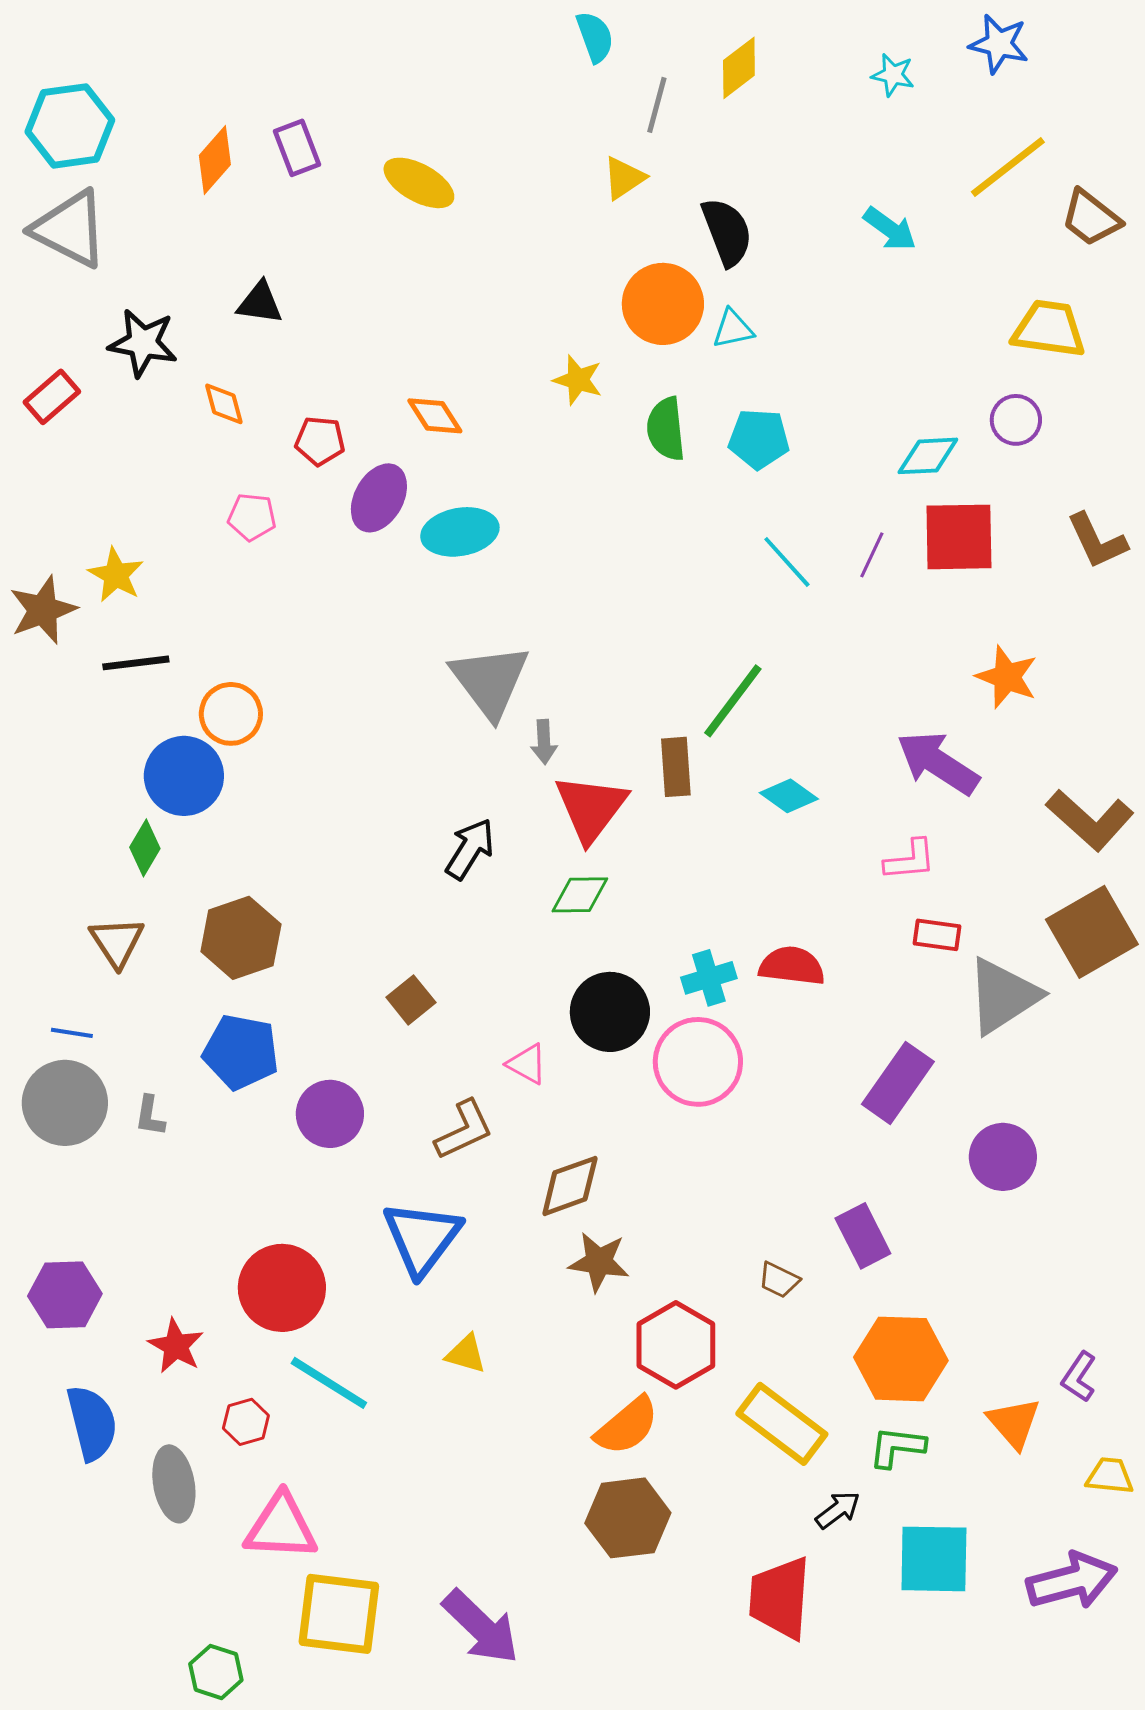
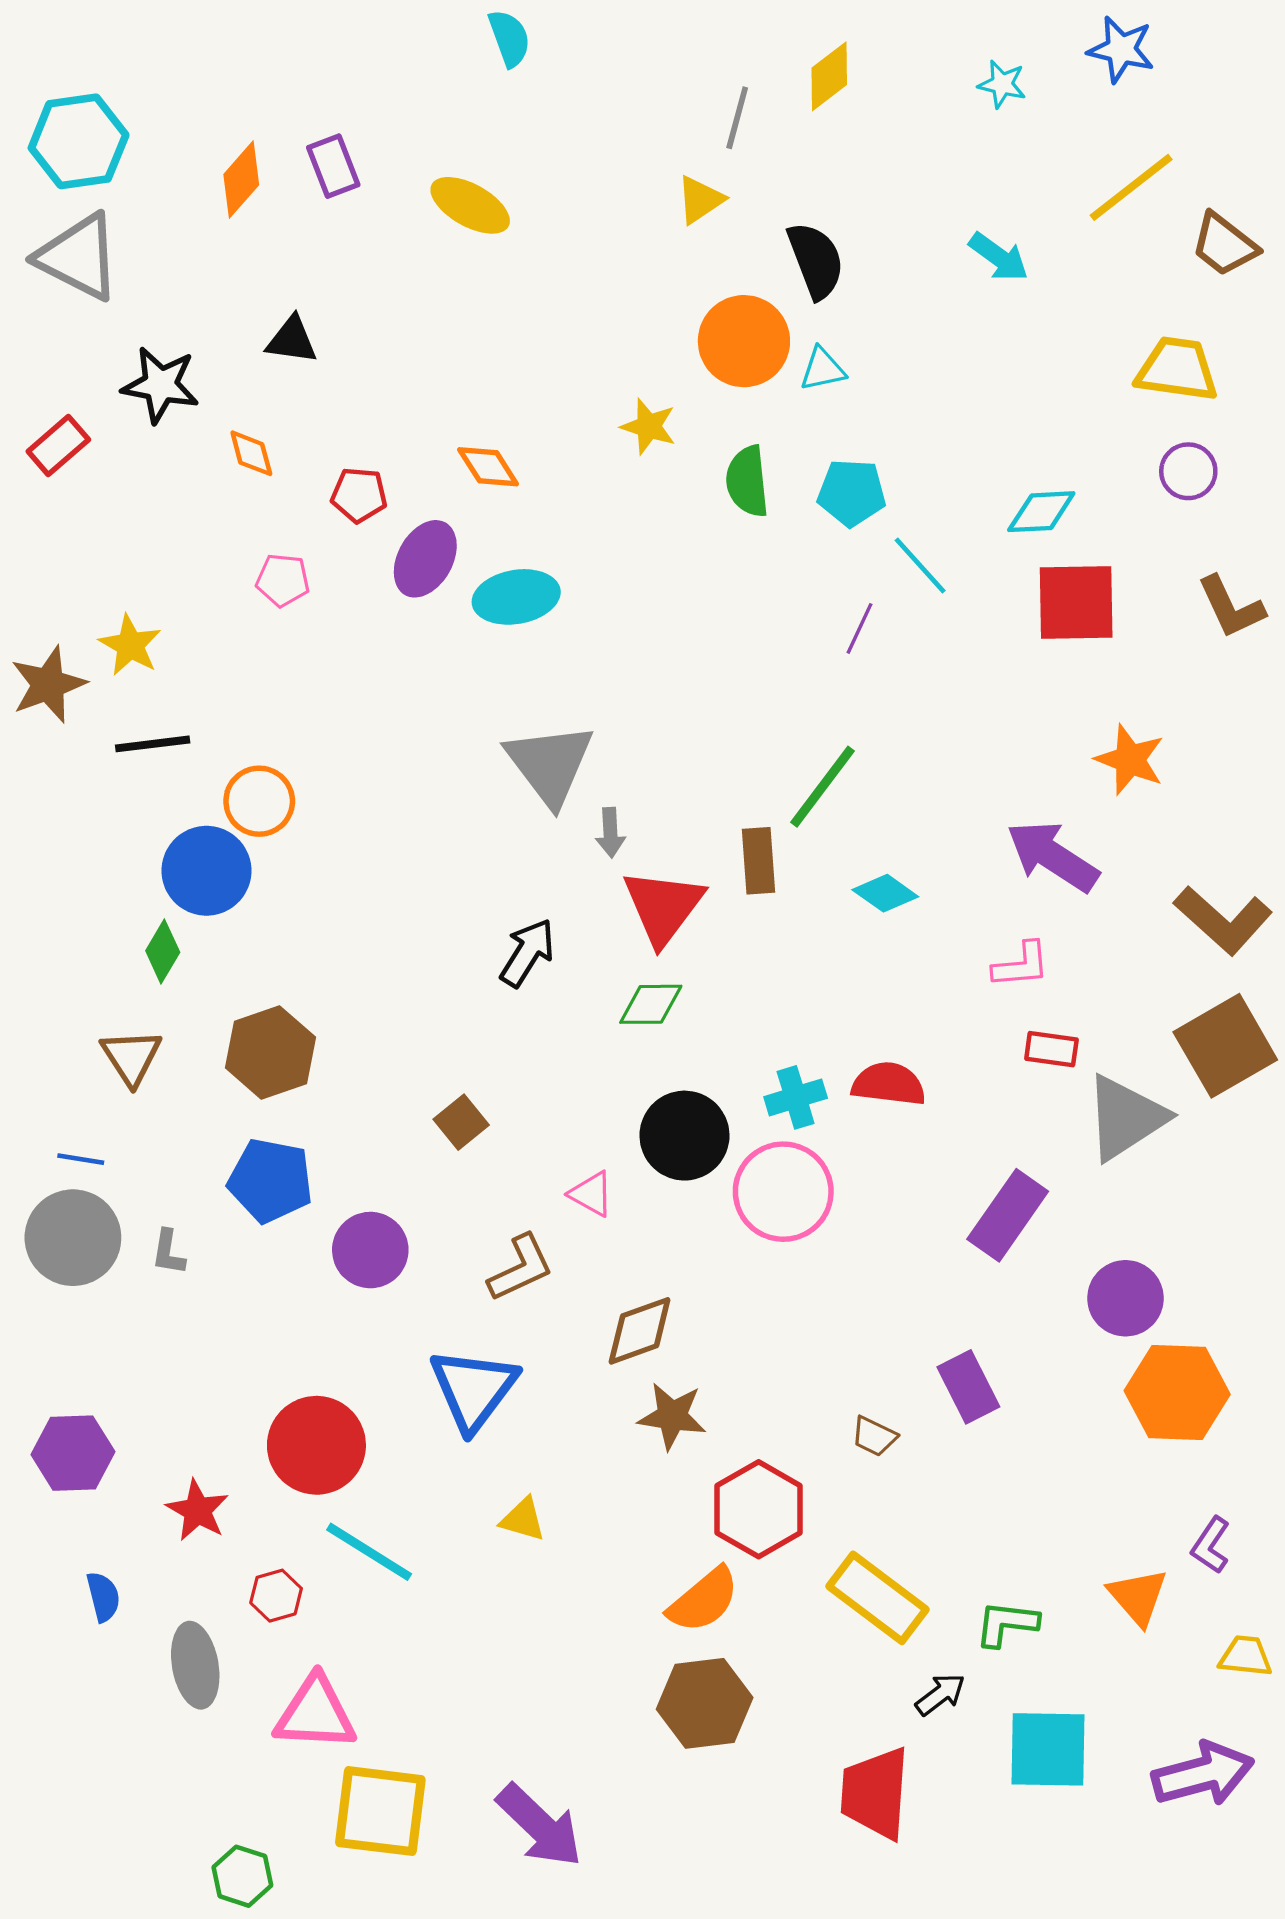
cyan semicircle: (595, 37) -> (509, 38), moved
purple circle: (1016, 420) -> (1188, 471), moved
purple line: (872, 555) -> (860, 628), moved
cyan line: (787, 562) -> (920, 566), moved
orange hexagon: (901, 1359) -> (1177, 1393), moved
blue semicircle: (92, 1423) -> (103, 1597), size x0.6

